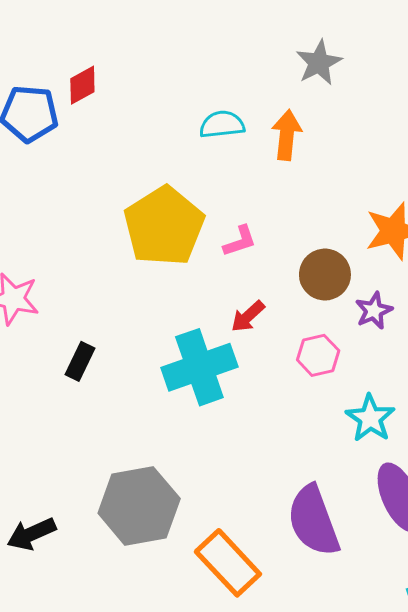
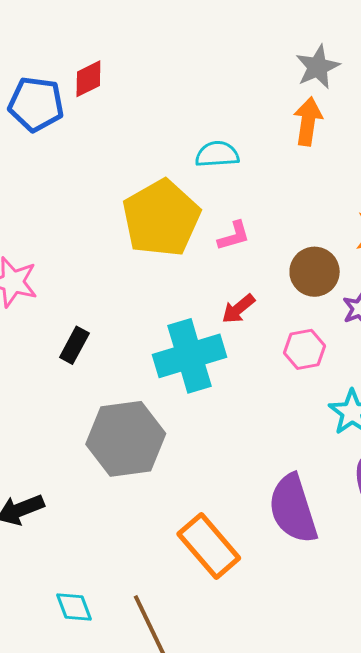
cyan semicircle: (222, 124) -> (217, 154), moved
orange arrow: (287, 135) -> (308, 121), moved
gray hexagon: (139, 506) -> (126, 439), moved

